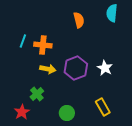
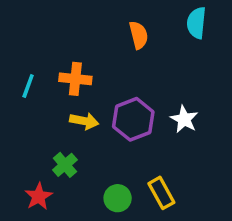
cyan line: (23, 41) -> (28, 86), moved
yellow rectangle: (103, 107) -> (161, 193), moved

